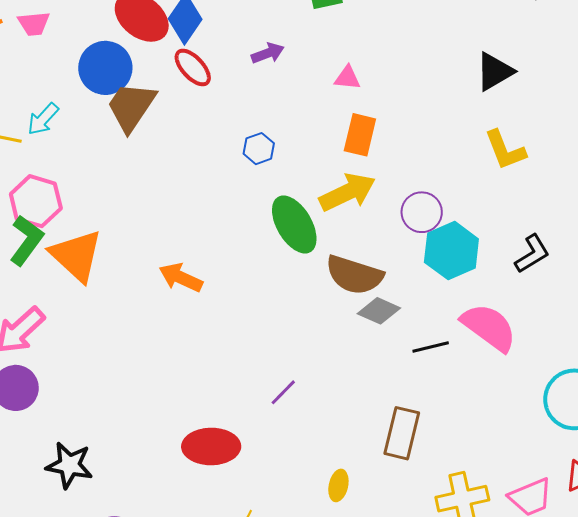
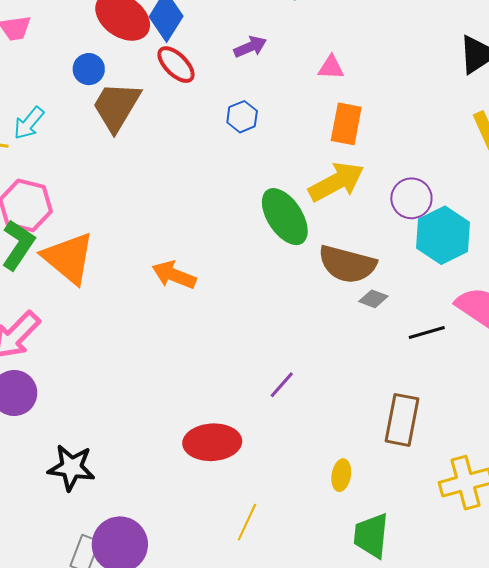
blue circle: (105, 68) -> (89, 69), size x0.6
blue hexagon: (259, 149) -> (242, 117), moved
gray diamond: (379, 311) -> (373, 299), size x0.7

